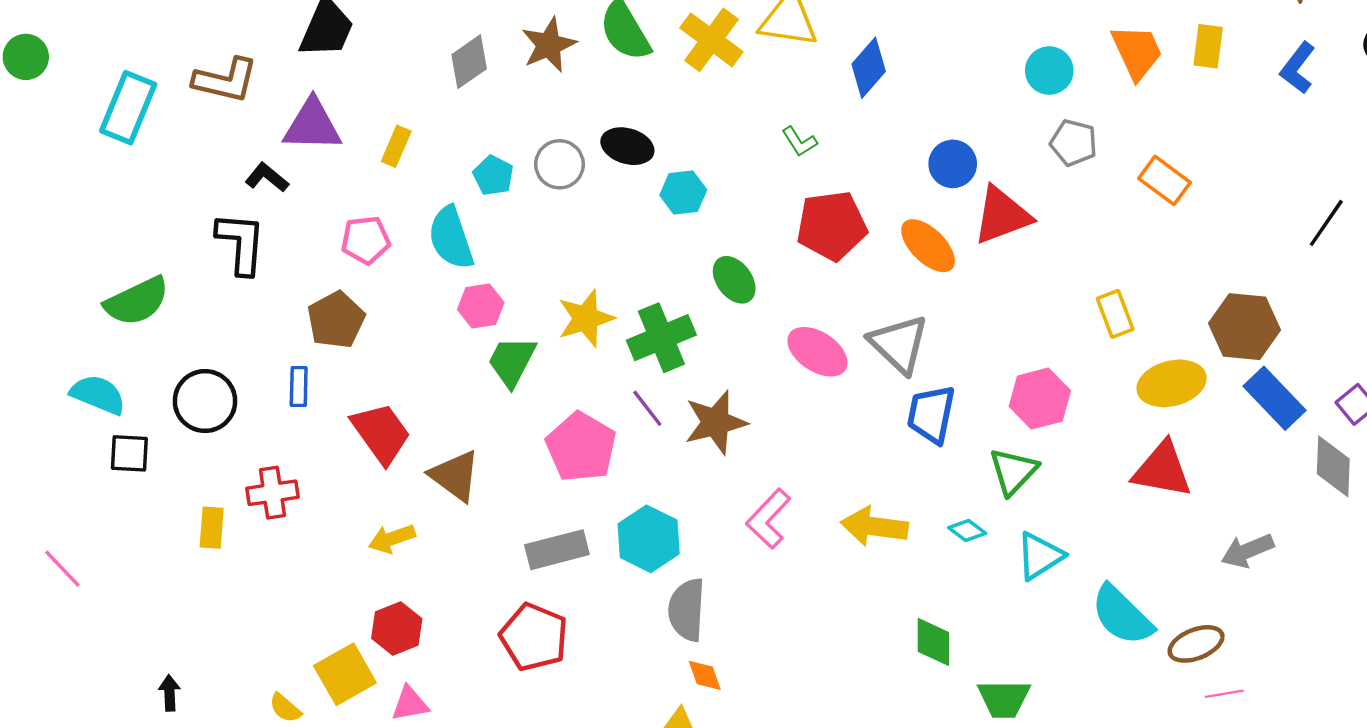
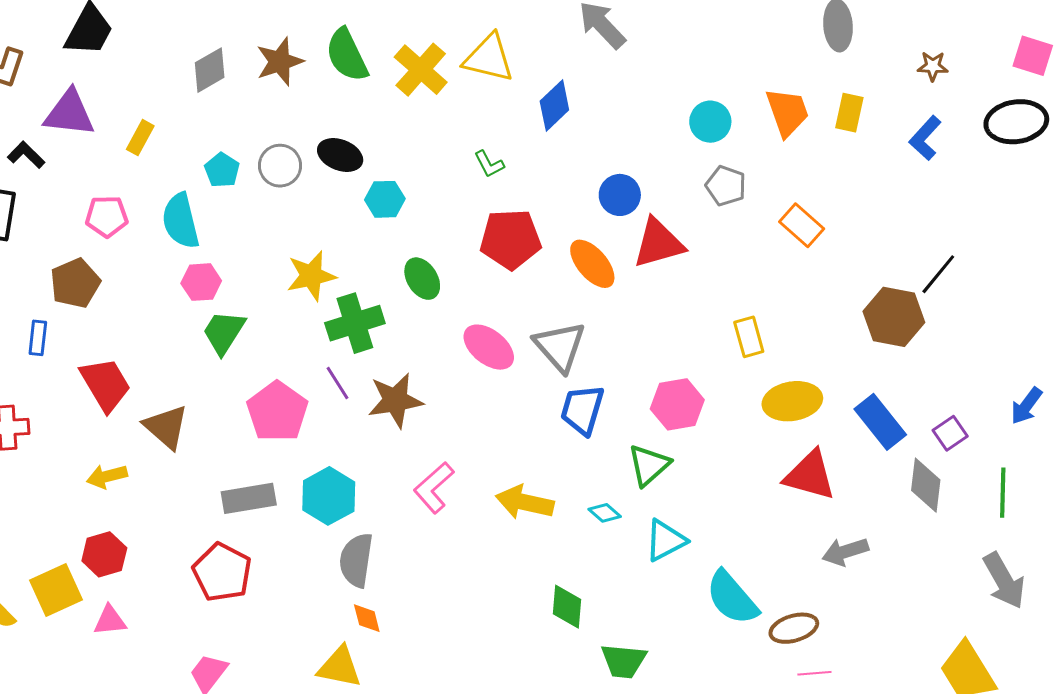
yellow star: (586, 318) -> (311, 276), moved
brown hexagon: (1245, 327) -> (894, 317), moved
red triangle: (1162, 470) -> (810, 475), moved

